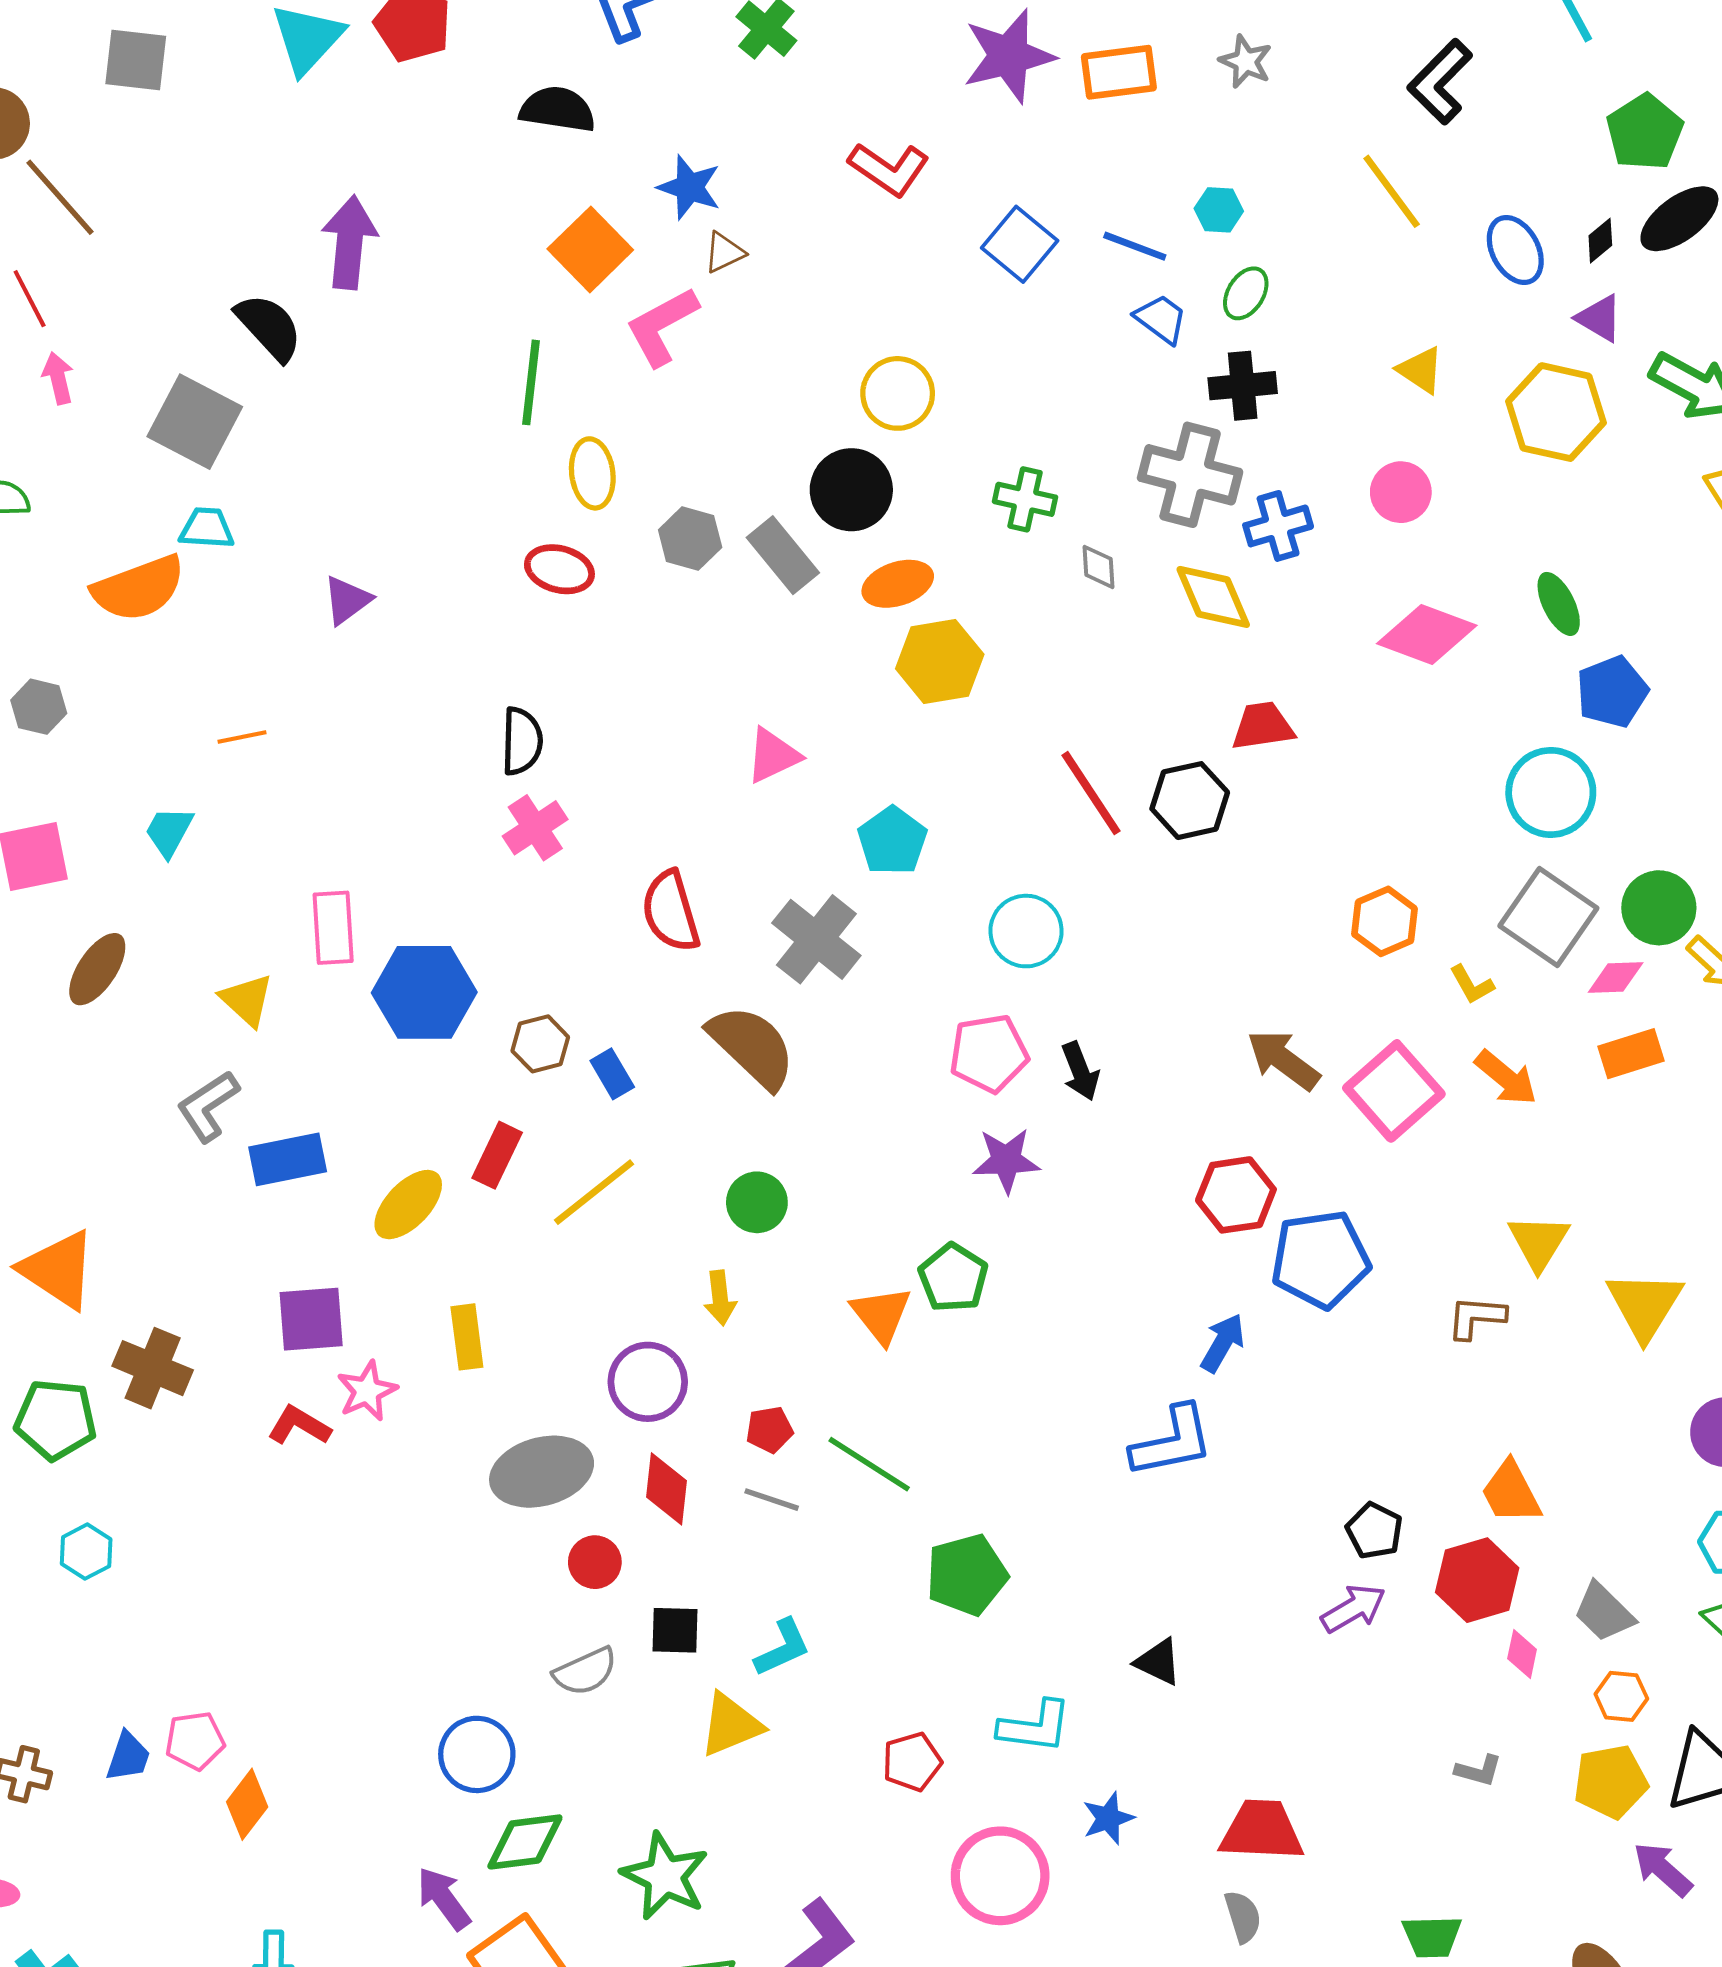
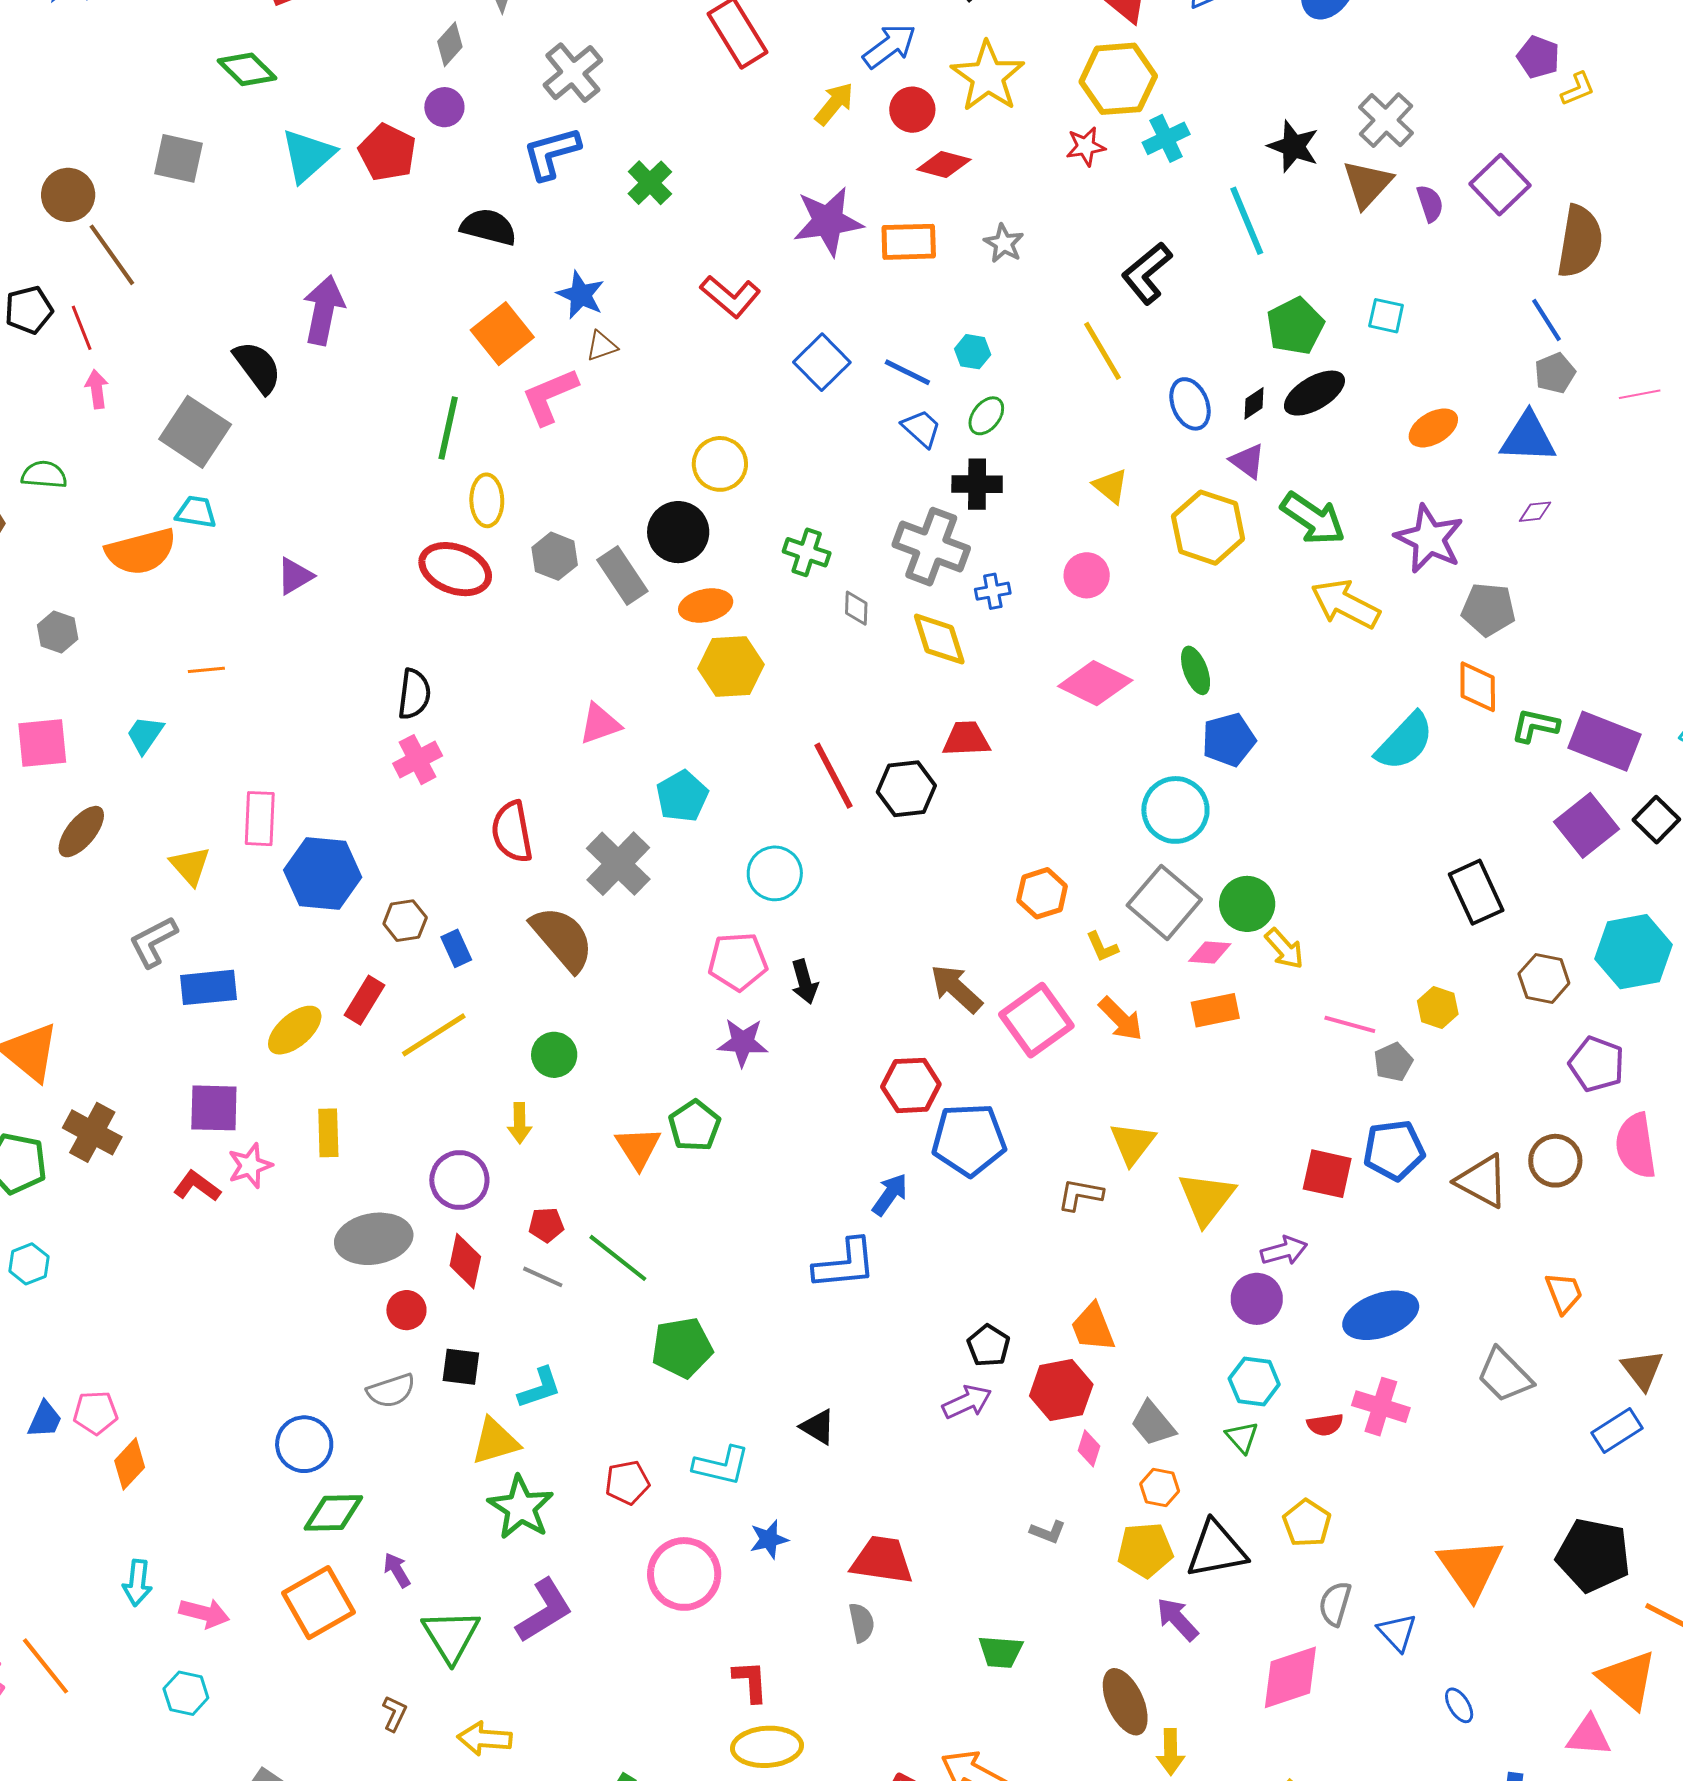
blue cross: (1278, 526) -> (993, 591), size x0.7
red ellipse: (559, 569) -> (455, 569), size x1.4
green star: (665, 1876) -> (521, 1507), moved
purple arrow: (444, 1898) -> (397, 1570), moved, size x0.7

